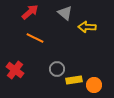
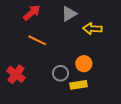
gray triangle: (65, 13) -> (69, 14), turned 49
orange circle: (94, 85) -> (84, 64), moved

